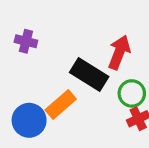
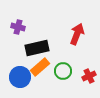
black rectangle: (89, 74) -> (37, 48), moved, turned -45
green circle: (132, 93) -> (63, 71), moved

